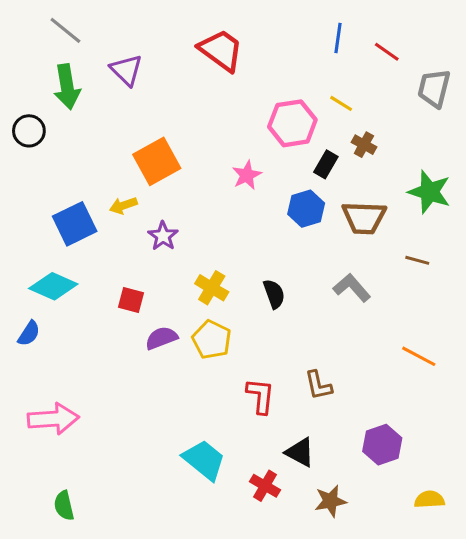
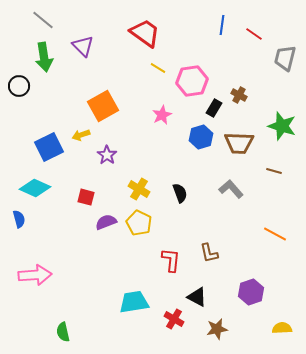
yellow line: (341, 103) -> (158, 68), moved
blue semicircle: (29, 333) -> (19, 219), turned -48
cyan trapezoid: (204, 460) -> (134, 302), turned -48
green semicircle: (64, 506) -> (63, 332), moved

